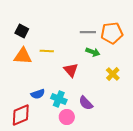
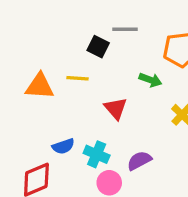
black square: (22, 31) -> (98, 47), moved
gray line: (88, 32) -> (125, 29), moved
purple semicircle: (86, 103) -> (139, 161), turned 105

